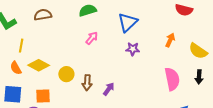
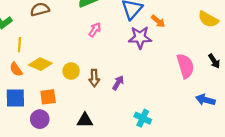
orange arrow: (170, 40) -> (158, 21), moved, turned 112
purple star: (133, 49) -> (140, 37), size x1.5
yellow semicircle: (198, 51) -> (208, 19), moved
black arrow: (199, 77) -> (214, 61), turned -32

